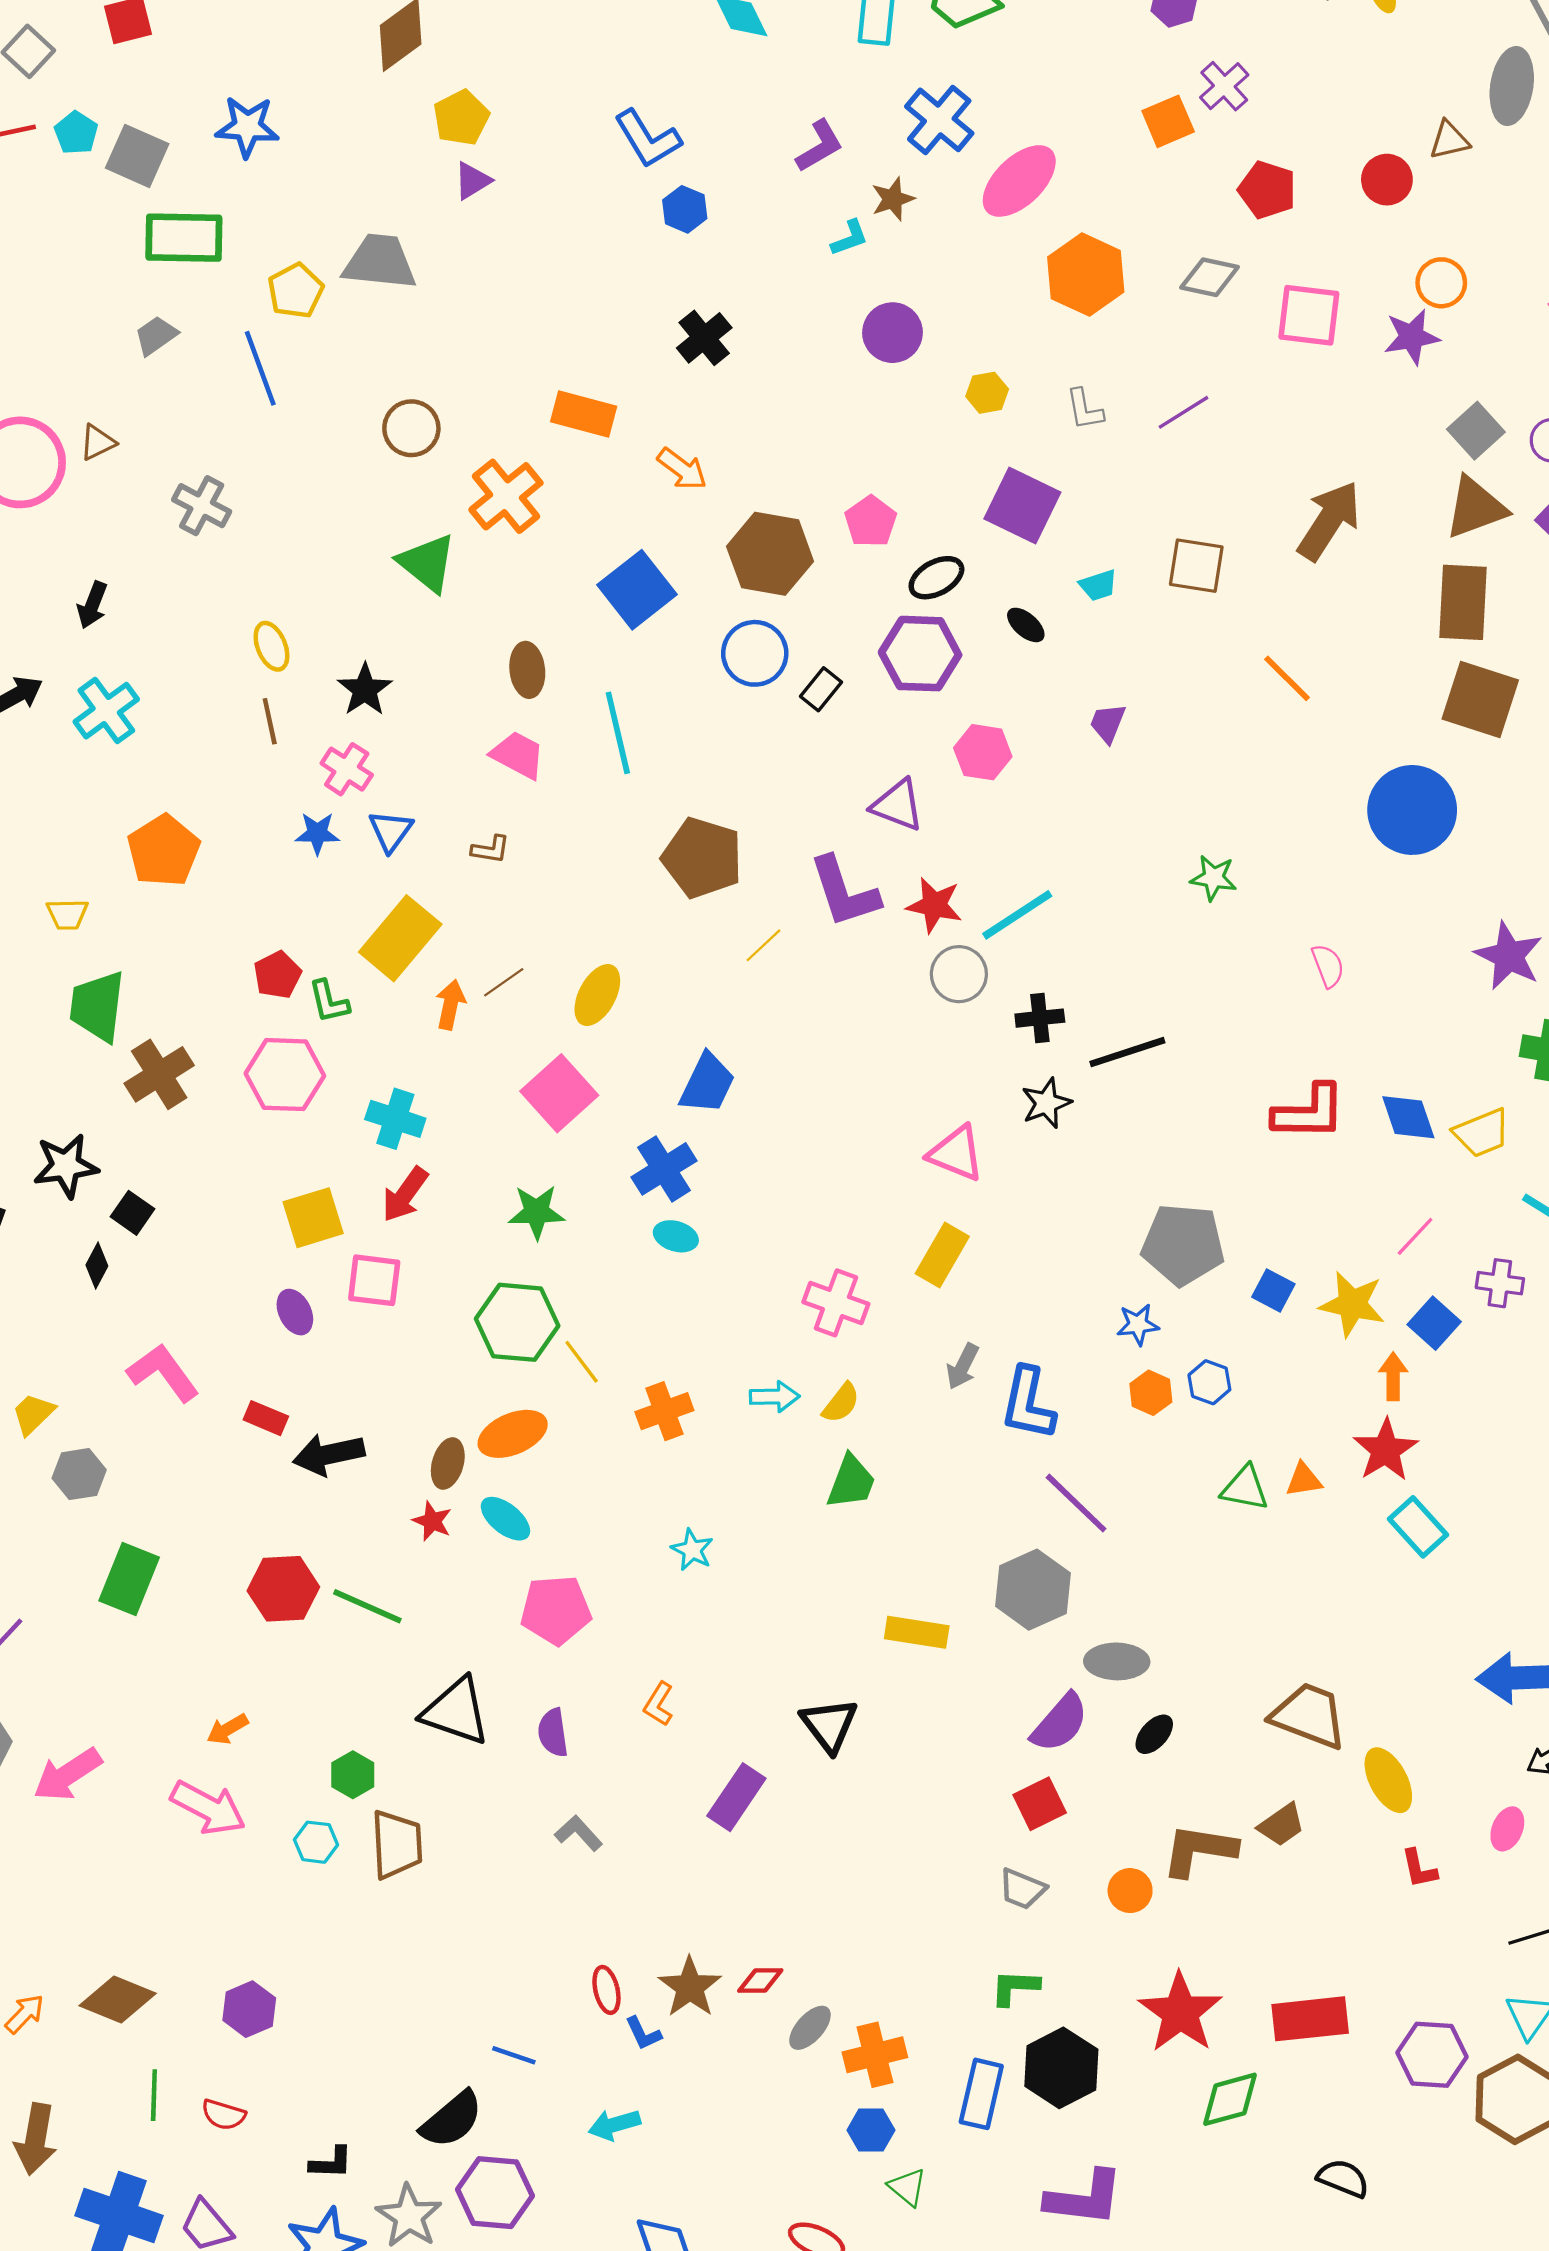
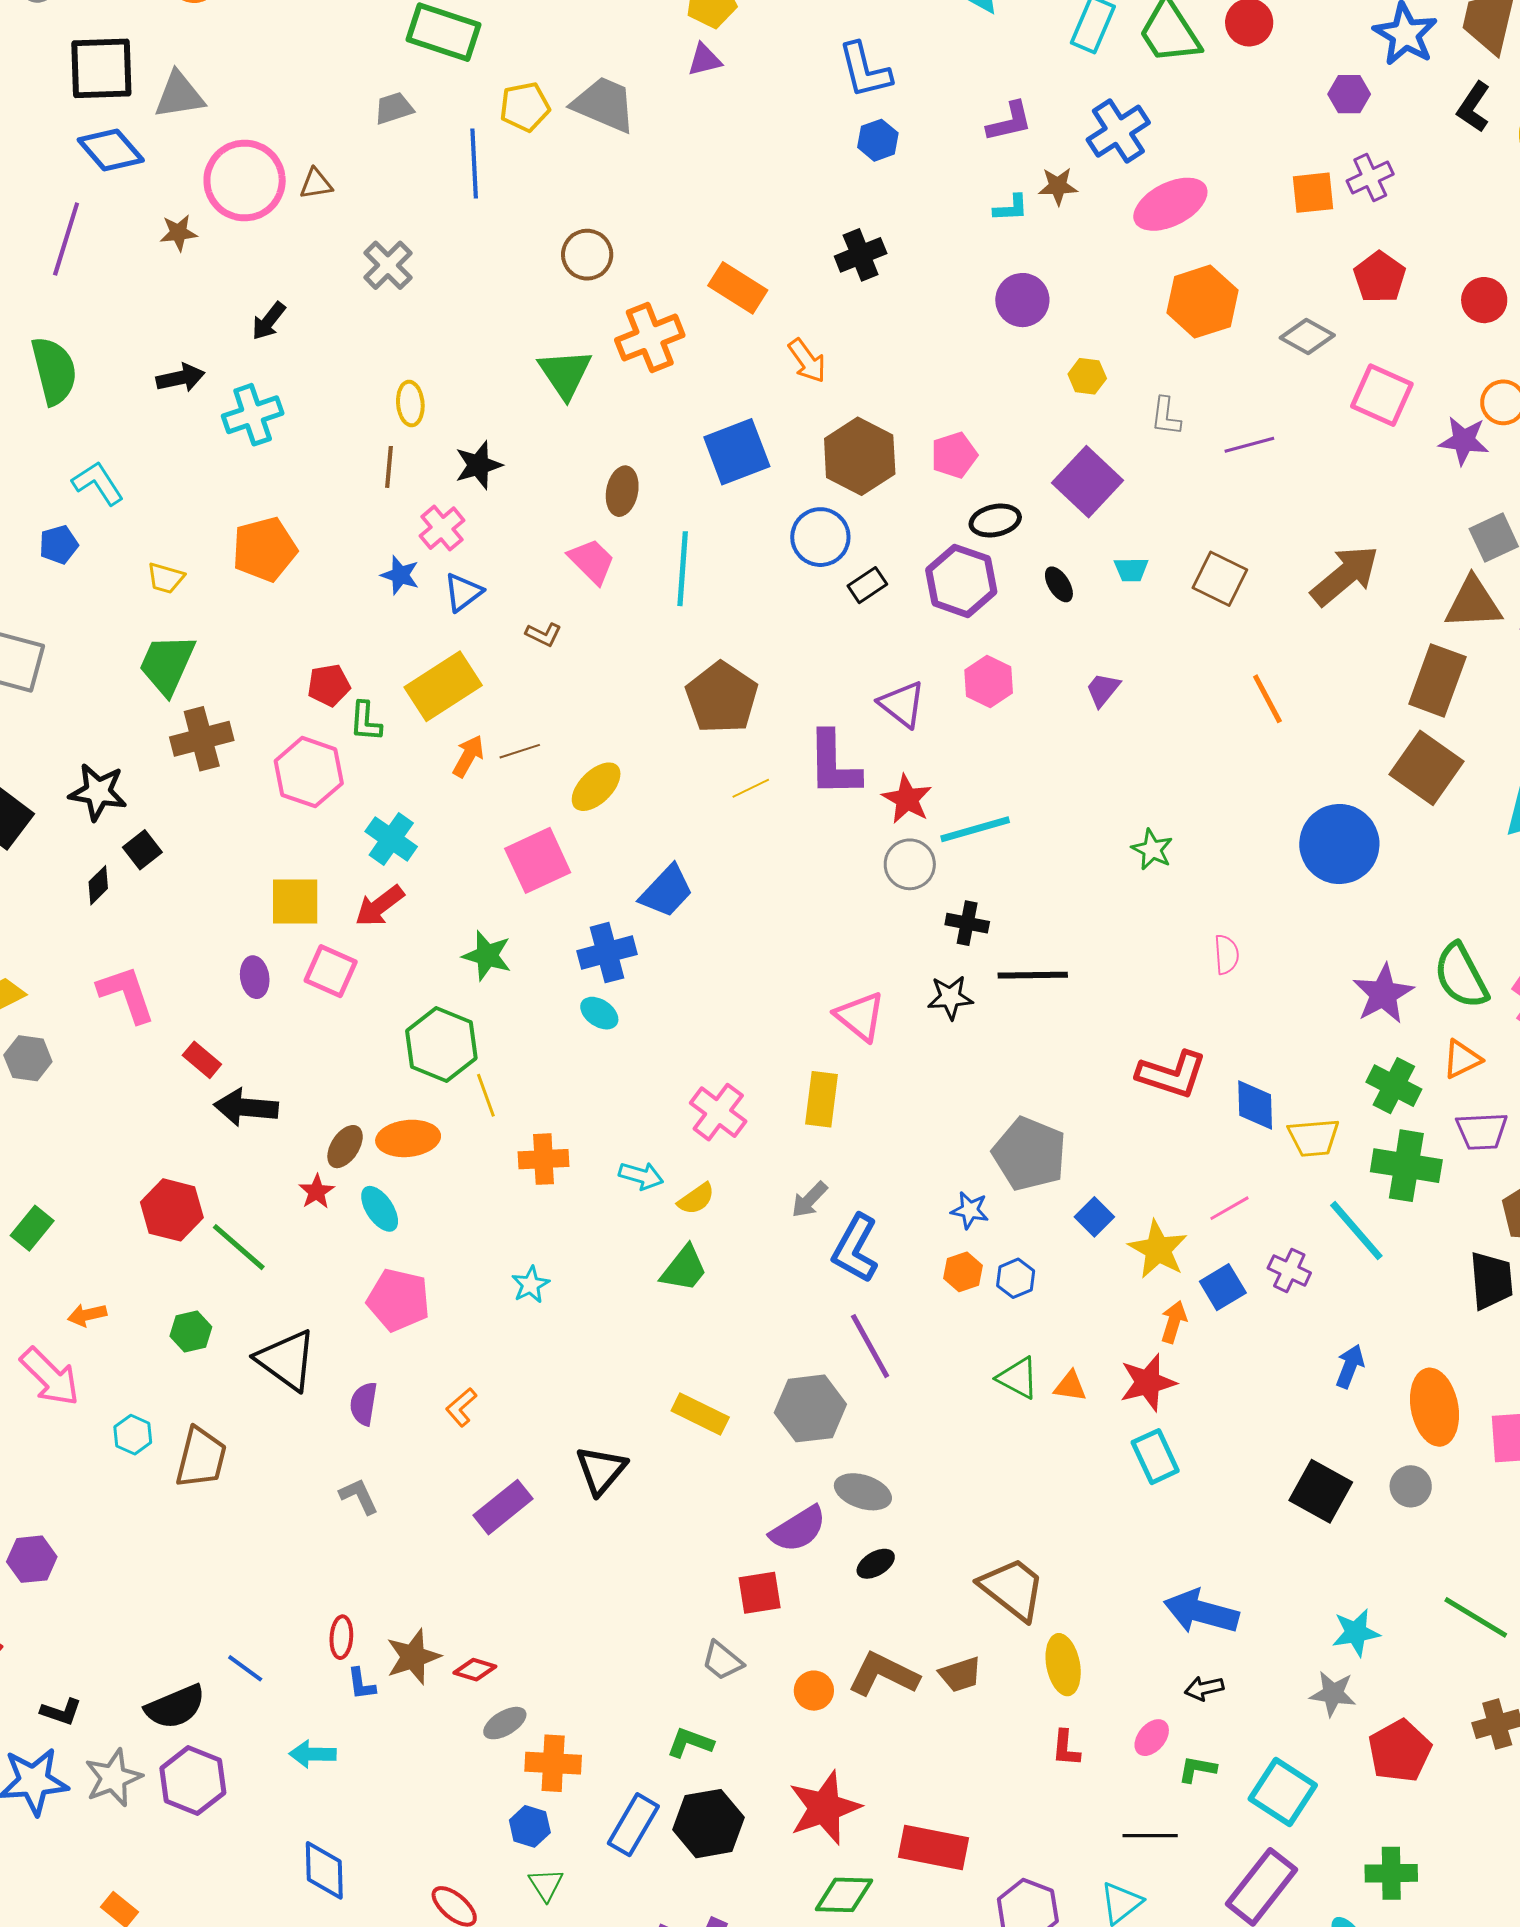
yellow rectangle: (942, 1255) -> (821, 1099), turned -40
green rectangle: (129, 1579) -> (32, 1228), moved, size x0.7
green hexagon: (353, 1775) -> (191, 1331), moved

